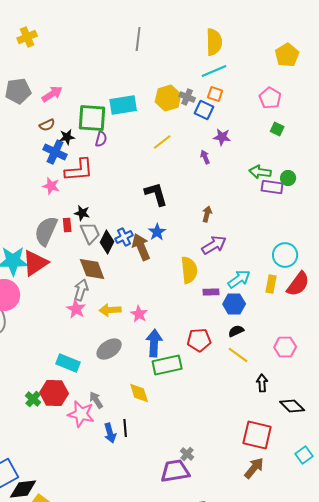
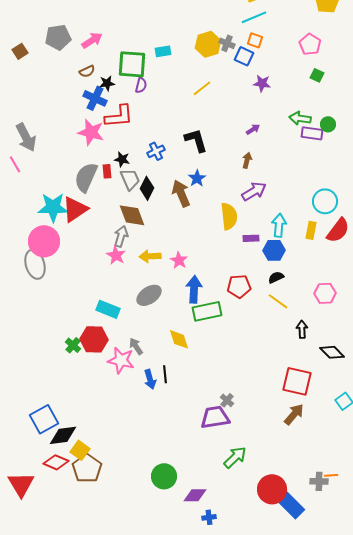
cyan rectangle: (123, 105) -> (163, 51), size x0.6
purple arrow: (205, 157) -> (253, 129), moved, turned 80
pink star: (51, 186) -> (91, 132), size x1.5
blue cross: (124, 237) -> (156, 151), moved
cyan arrow: (239, 279) -> (279, 225), turned -50

